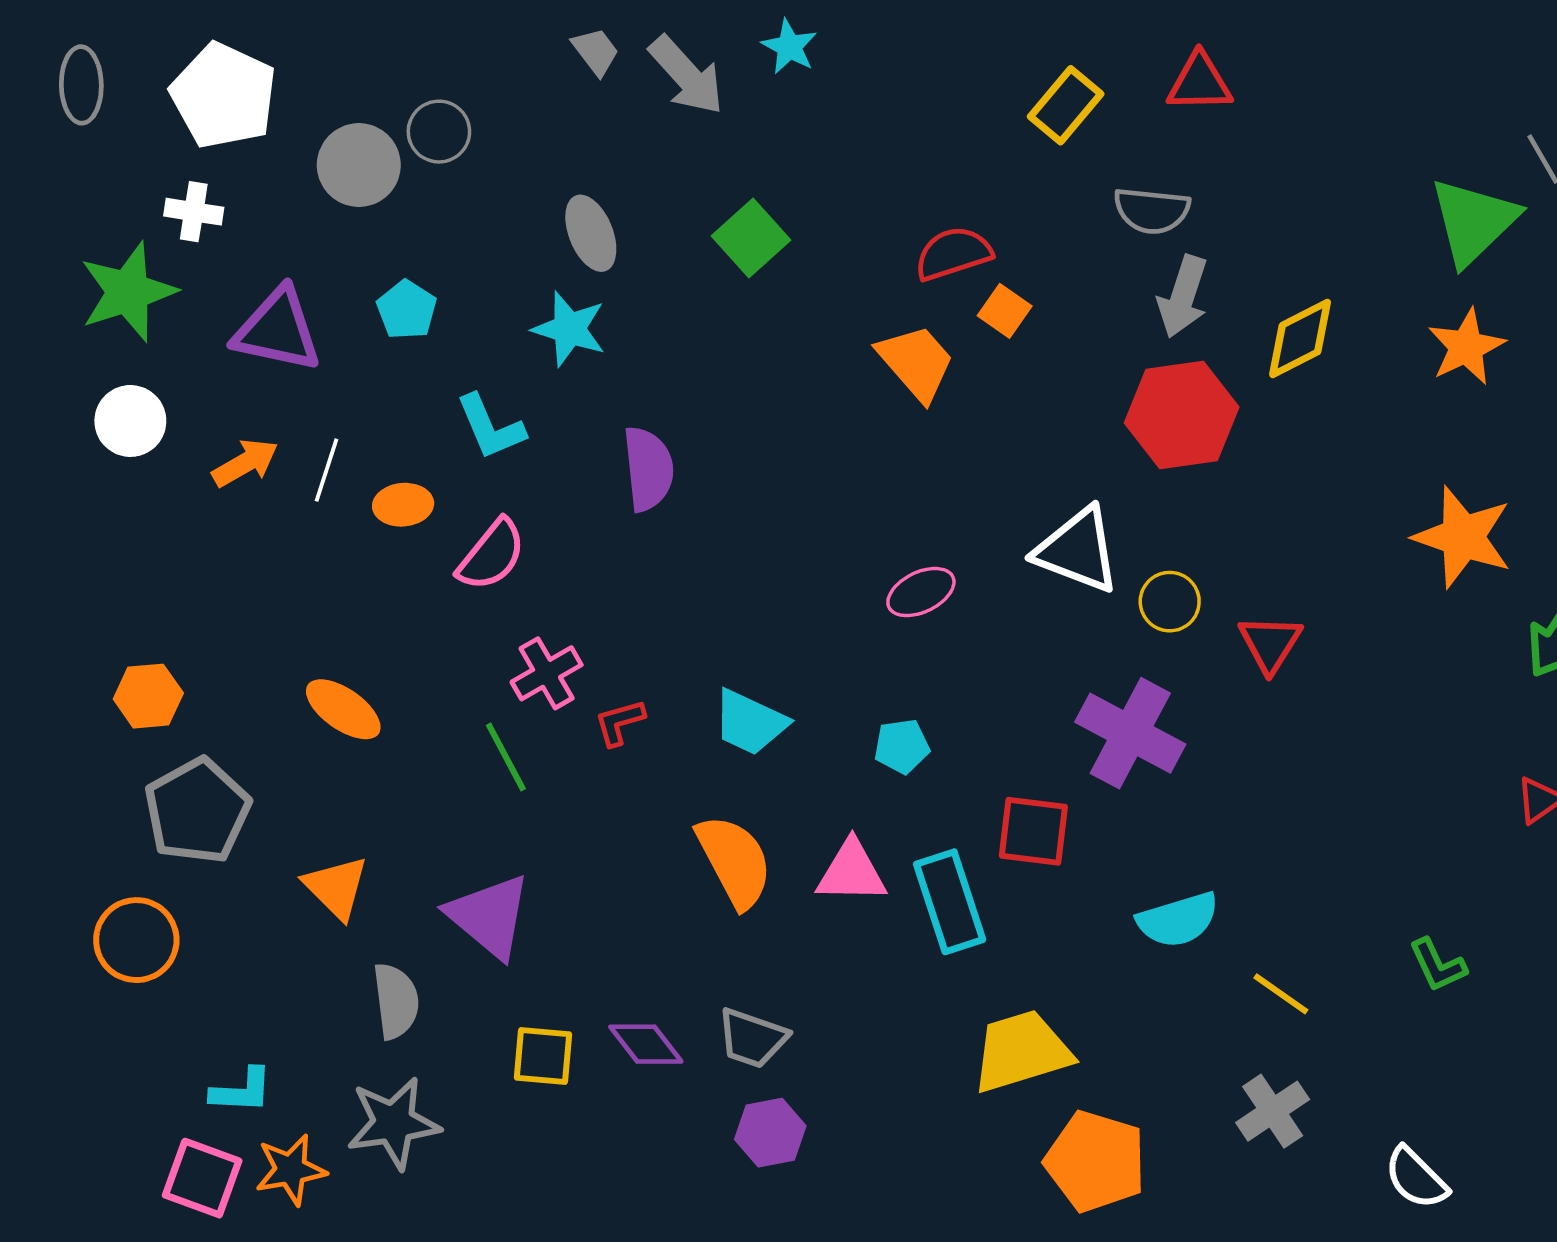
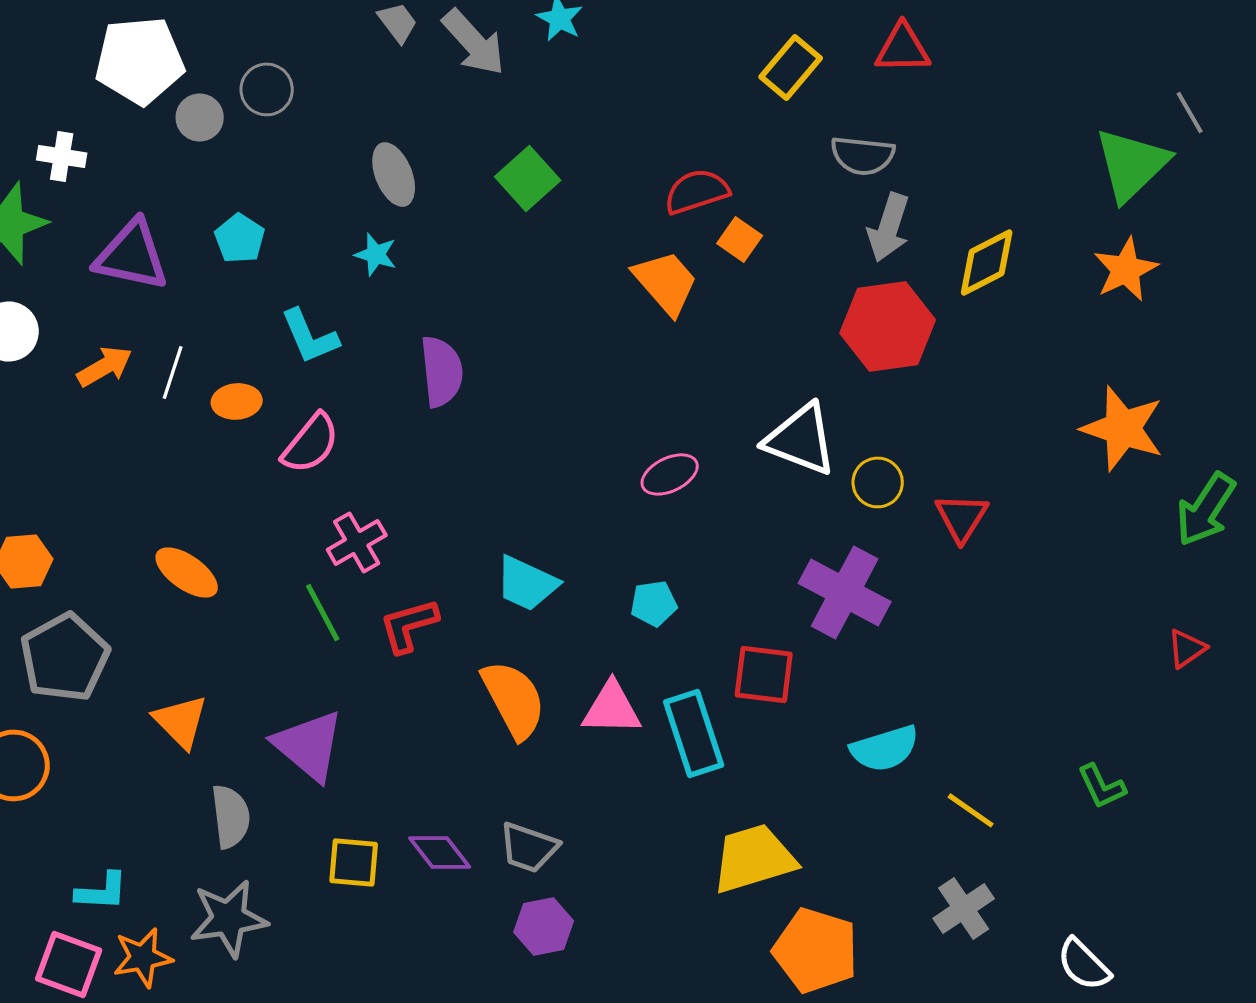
white pentagon: (224, 96) -> (140, 60), moved, turned -30
gray circle: (359, 165) -> (200, 117), size x0.7
cyan star: (569, 329) -> (376, 254), size x0.7
red L-shape: (620, 722) -> (409, 625), moved, size x1.4

